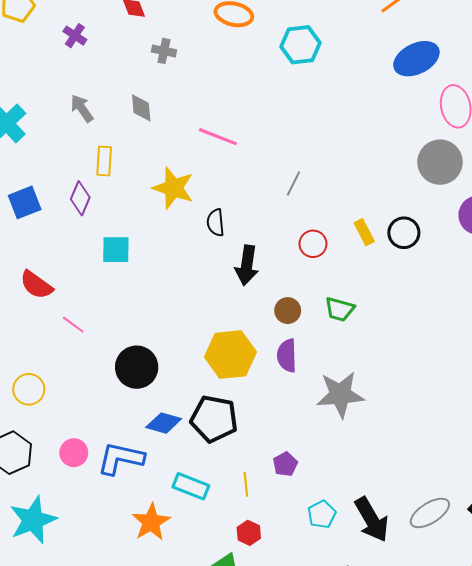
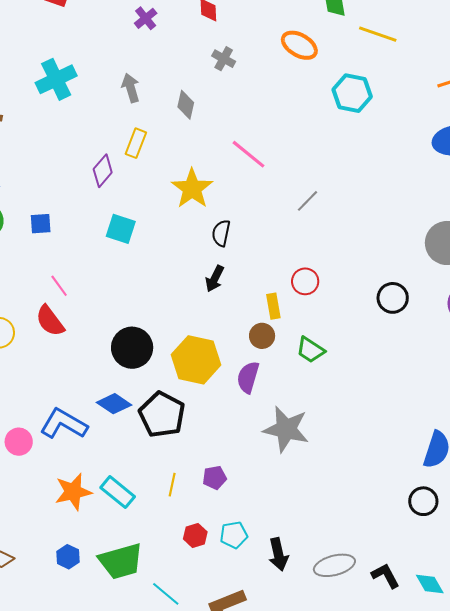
gray line: (293, 183) -> (307, 201), moved
blue square: (25, 202) -> (41, 224), moved, size x0.7
yellow rectangle: (364, 232) -> (273, 306), moved
black arrow: (247, 265) -> (215, 279), moved, size x0.7
red semicircle: (36, 285) -> (50, 321), moved
black circle: (137, 367) -> (132, 348), moved
pink circle: (74, 453) -> (19, 442), moved
cyan rectangle: (191, 486) -> (118, 492), moved
black arrow: (372, 520) -> (278, 554), size x0.7
red hexagon: (249, 533) -> (195, 535), moved

